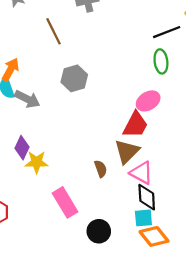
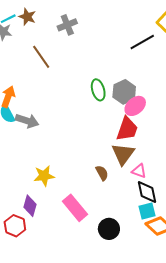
green ellipse: (161, 61) -> (98, 90), moved
gray hexagon: (74, 78) -> (124, 92), moved
purple diamond: (22, 148) -> (30, 206), moved
pink triangle: (141, 173) -> (139, 171), size x0.7

